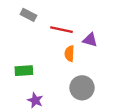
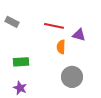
gray rectangle: (28, 15) -> (12, 22), moved
purple star: (35, 100) -> (20, 88), moved

